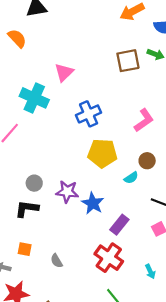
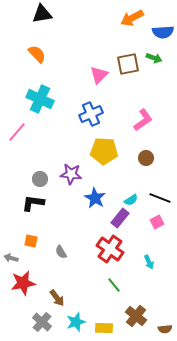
orange semicircle: (17, 38) -> (37, 54), moved
pink triangle: (64, 72) -> (99, 75), moved
cyan semicircle: (131, 178) -> (131, 200), moved
purple star: (67, 192) -> (71, 174), moved

